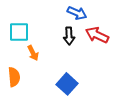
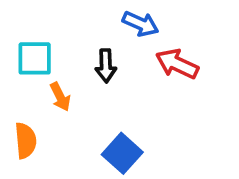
black arrow: (69, 36) -> (106, 66), moved

